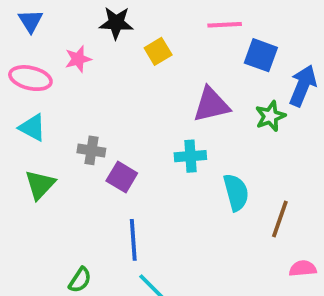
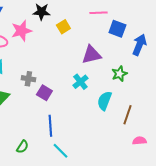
pink star: (78, 59) -> (21, 31), size x1.5
green star: (270, 116) -> (119, 74), moved
cyan cross: (190, 156) -> (80, 82), turned -35
cyan semicircle: (236, 192) -> (104, 101), turned -144

